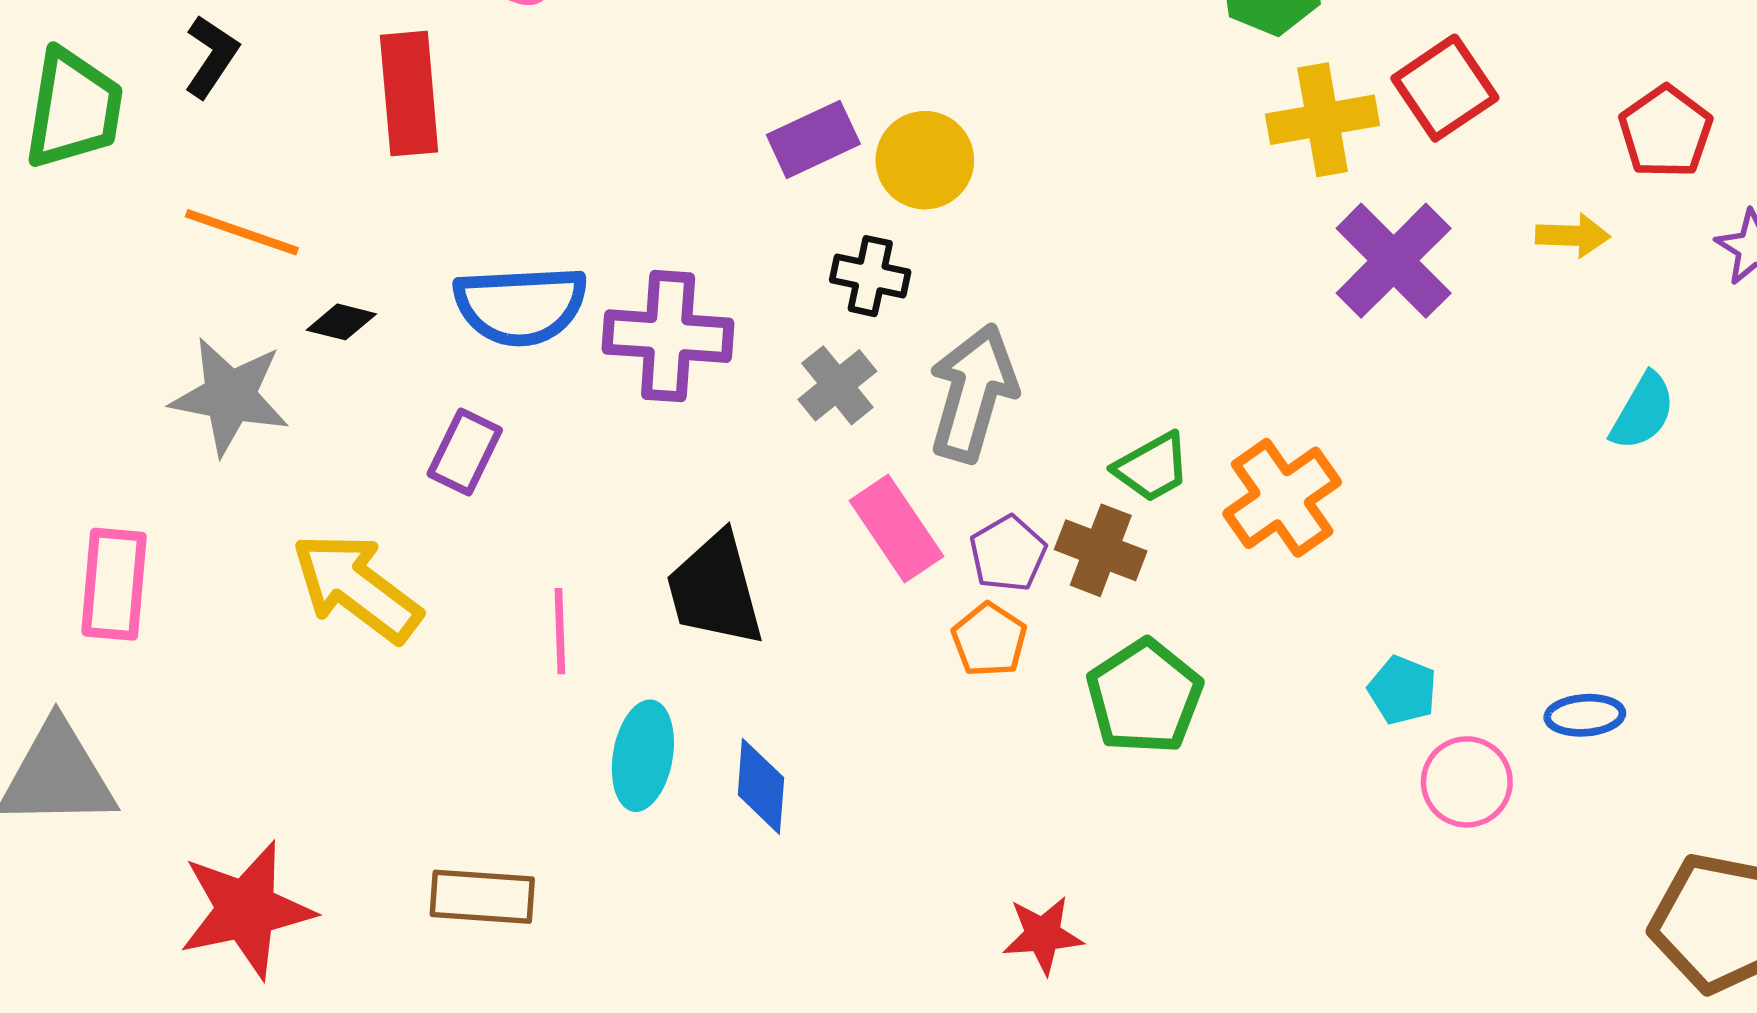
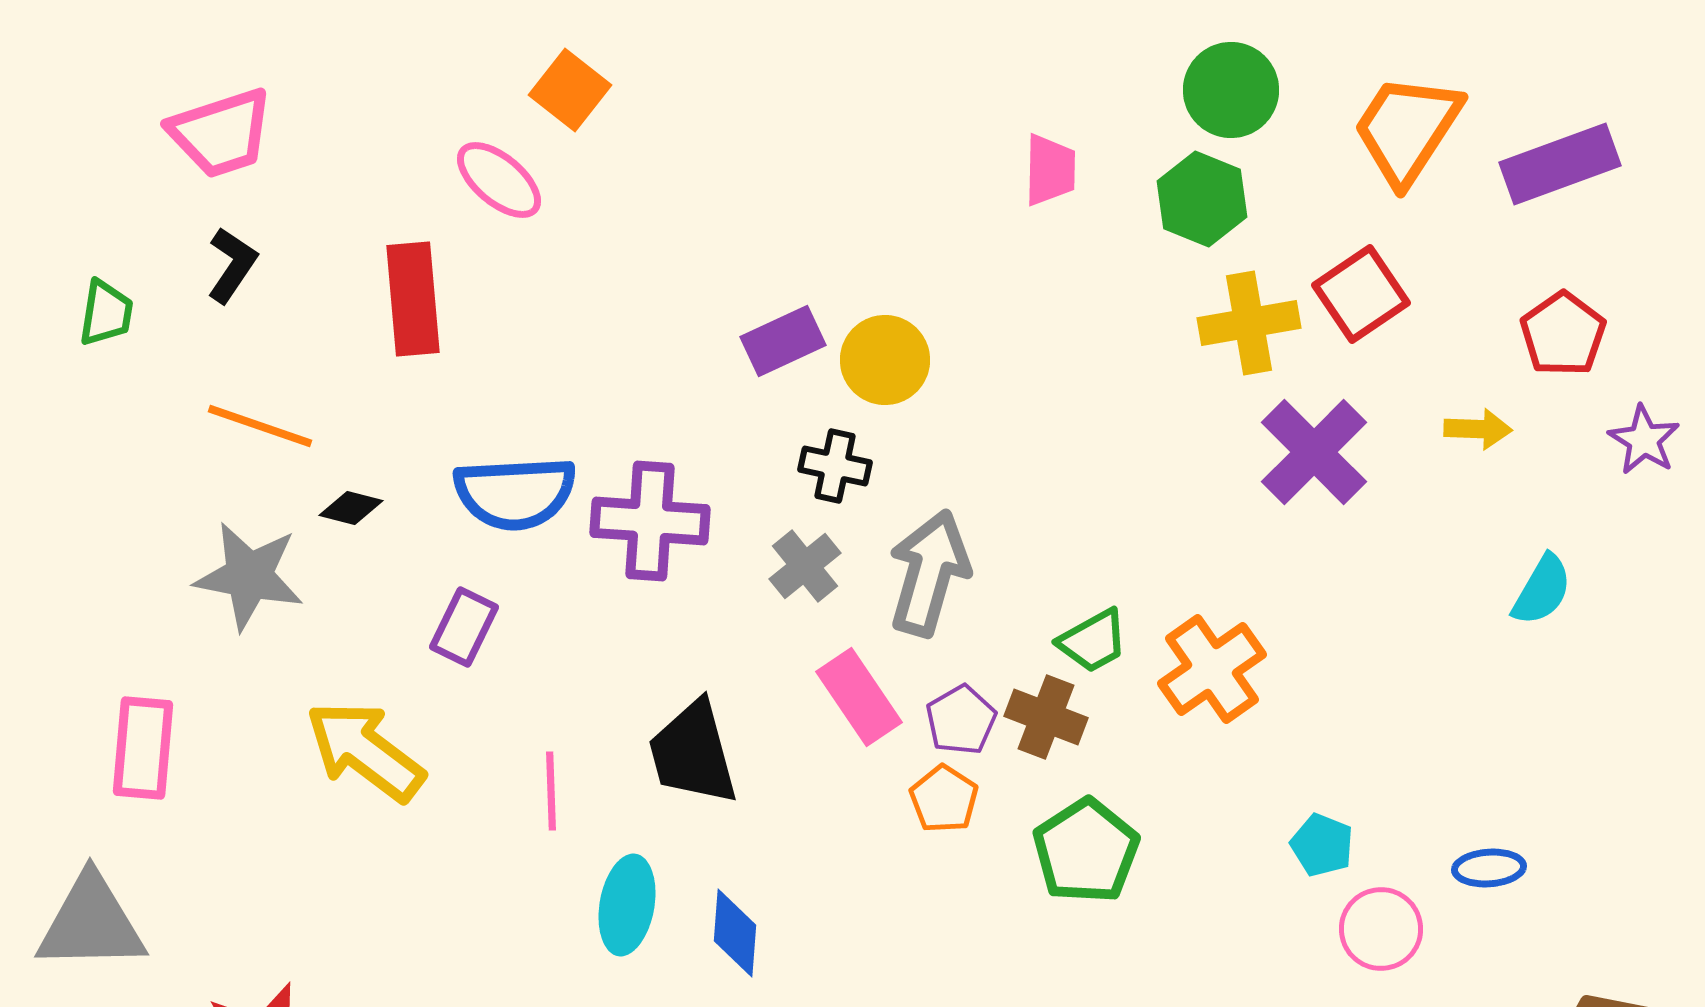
green trapezoid: (74, 109) -> (106, 313), size x0.6

